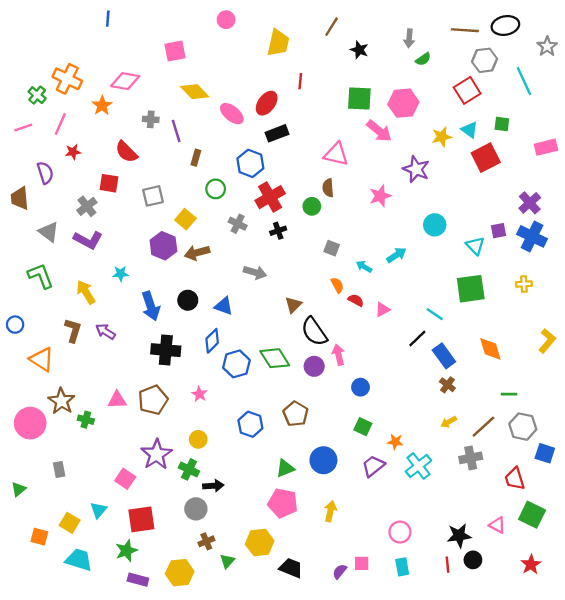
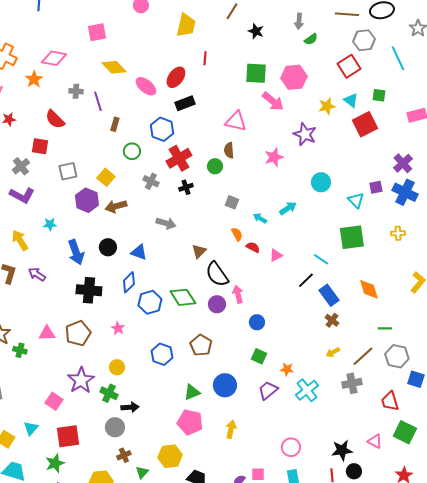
gray square: (153, 196) -> (68, 171), moved

